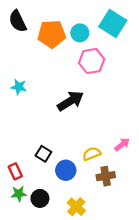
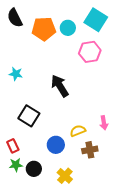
pink hexagon: (92, 61) -> (90, 52), moved
black arrow: (70, 101) -> (60, 86), turned -90
pink arrow: (122, 144) -> (104, 123), turned 120
black square: (43, 154) -> (29, 116), moved, size x1.5

